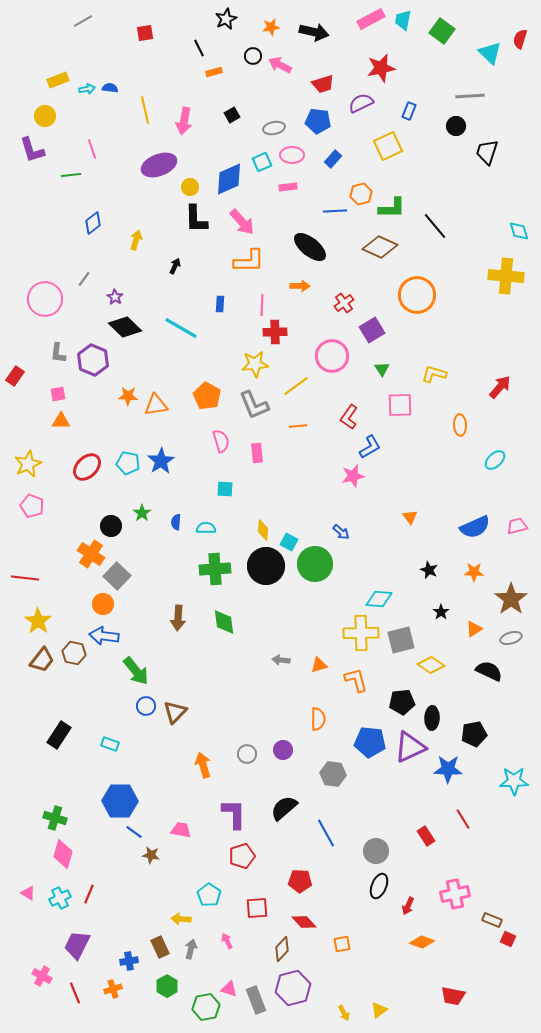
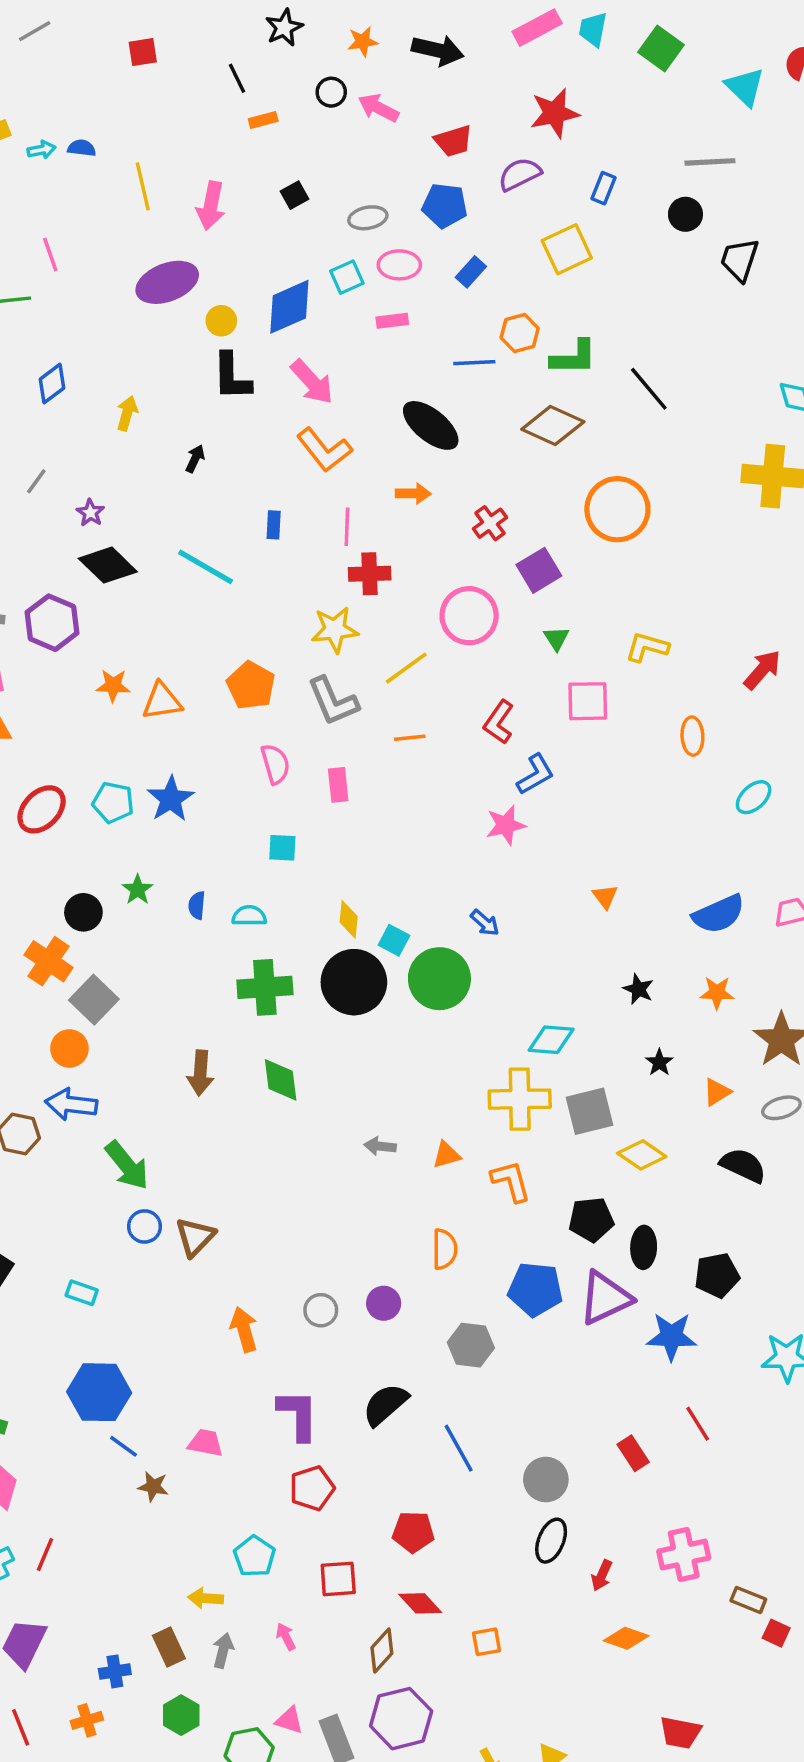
orange L-shape: (249, 261) -> (324, 450), turned 52

